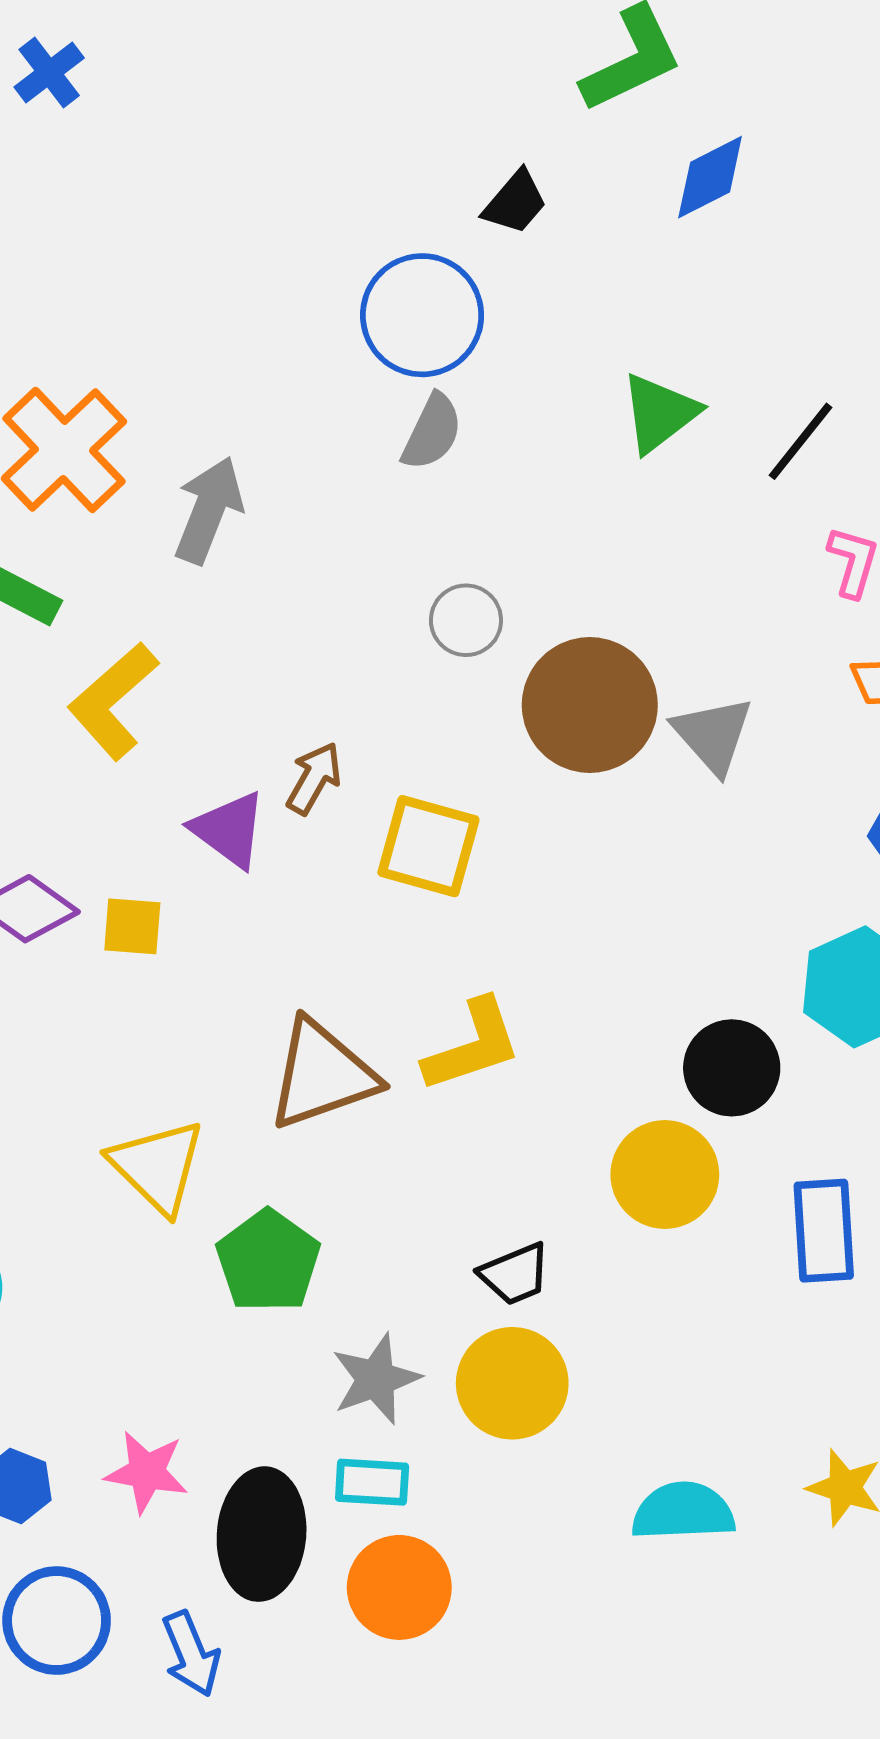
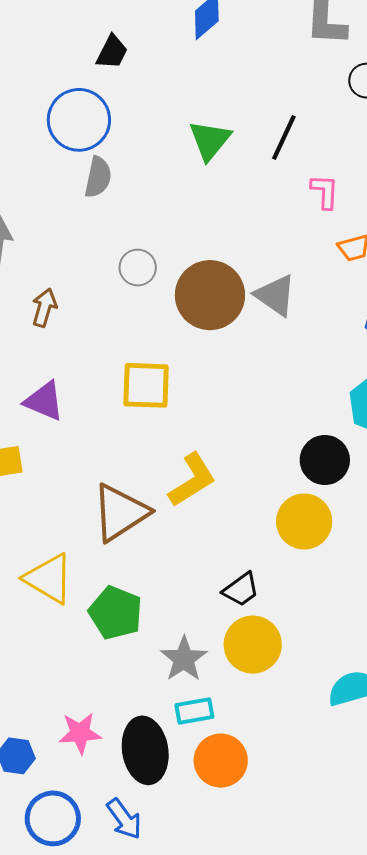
brown arrow: (314, 778) -> (44, 307), moved

